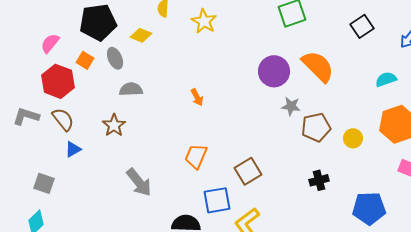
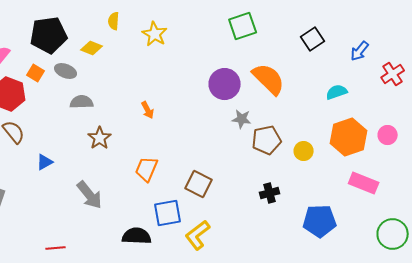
gray ellipse: (115, 58) -> (66, 71), turned -45
brown star: (114, 125) -> (100, 138), moved
blue triangle: (73, 149) -> (45, 162), moved
brown square: (248, 171) -> (199, 184), turned -32

